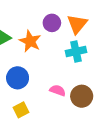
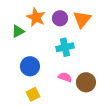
orange star: (30, 41) -> (36, 17), moved
cyan cross: (76, 52) -> (65, 47), moved

